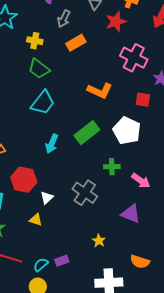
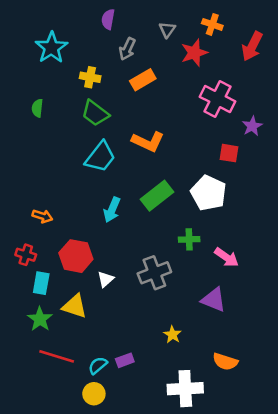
orange L-shape: (100, 91) -> (148, 142), moved
gray cross: (85, 193) -> (154, 273), turned 35
yellow triangle: (36, 220) -> (75, 306), moved, size x1.5

